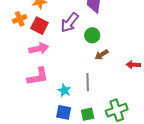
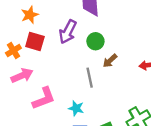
orange cross: (20, 19) -> (13, 51), moved
pink arrow: (39, 49) -> (22, 75), moved
gray line: (88, 82) -> (90, 78), moved

